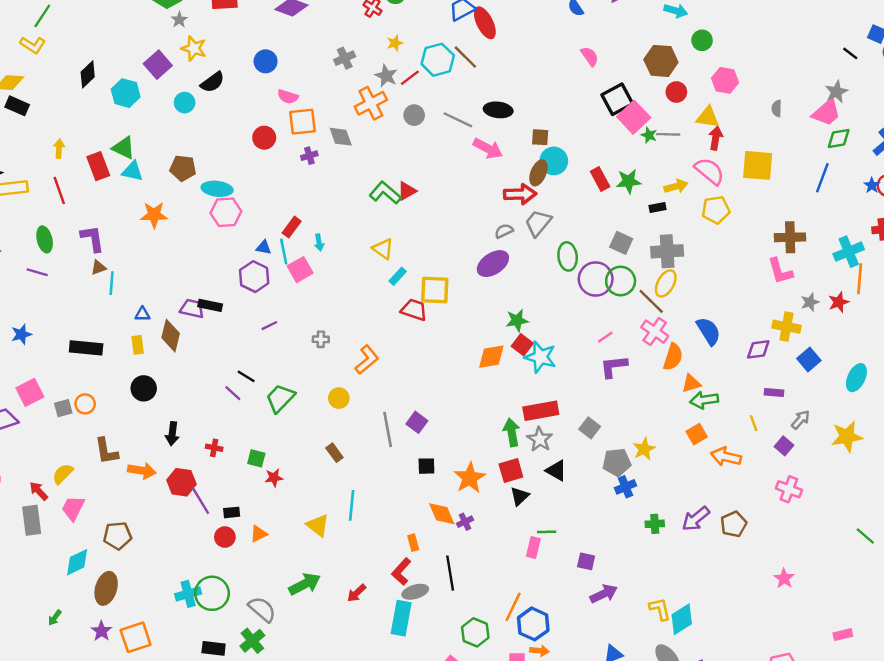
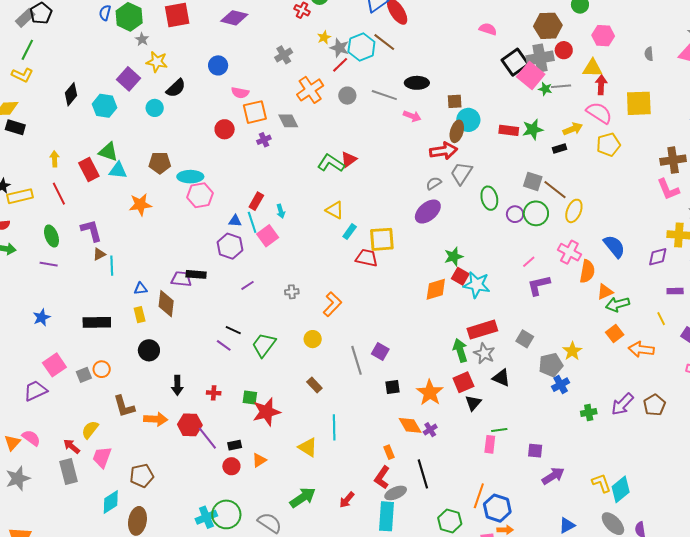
pink semicircle: (590, 56) -> (488, 29), turned -30
gray star: (386, 76) -> (339, 48), moved
pink arrow: (488, 148) -> (412, 116), size x0.7
red rectangle: (600, 179) -> (509, 130), turned -48
gray cross: (667, 251) -> (540, 58), moved
purple circle: (596, 279) -> (515, 214), size x0.6
brown line: (651, 301) -> (555, 190), moved
red star: (274, 478) -> (266, 412), size x1.8

